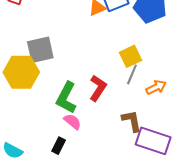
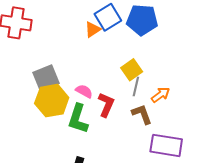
yellow hexagon: (21, 72) -> (52, 101), moved
brown L-shape: (132, 121) -> (142, 114), moved
pink semicircle: (72, 122) -> (84, 91), moved

